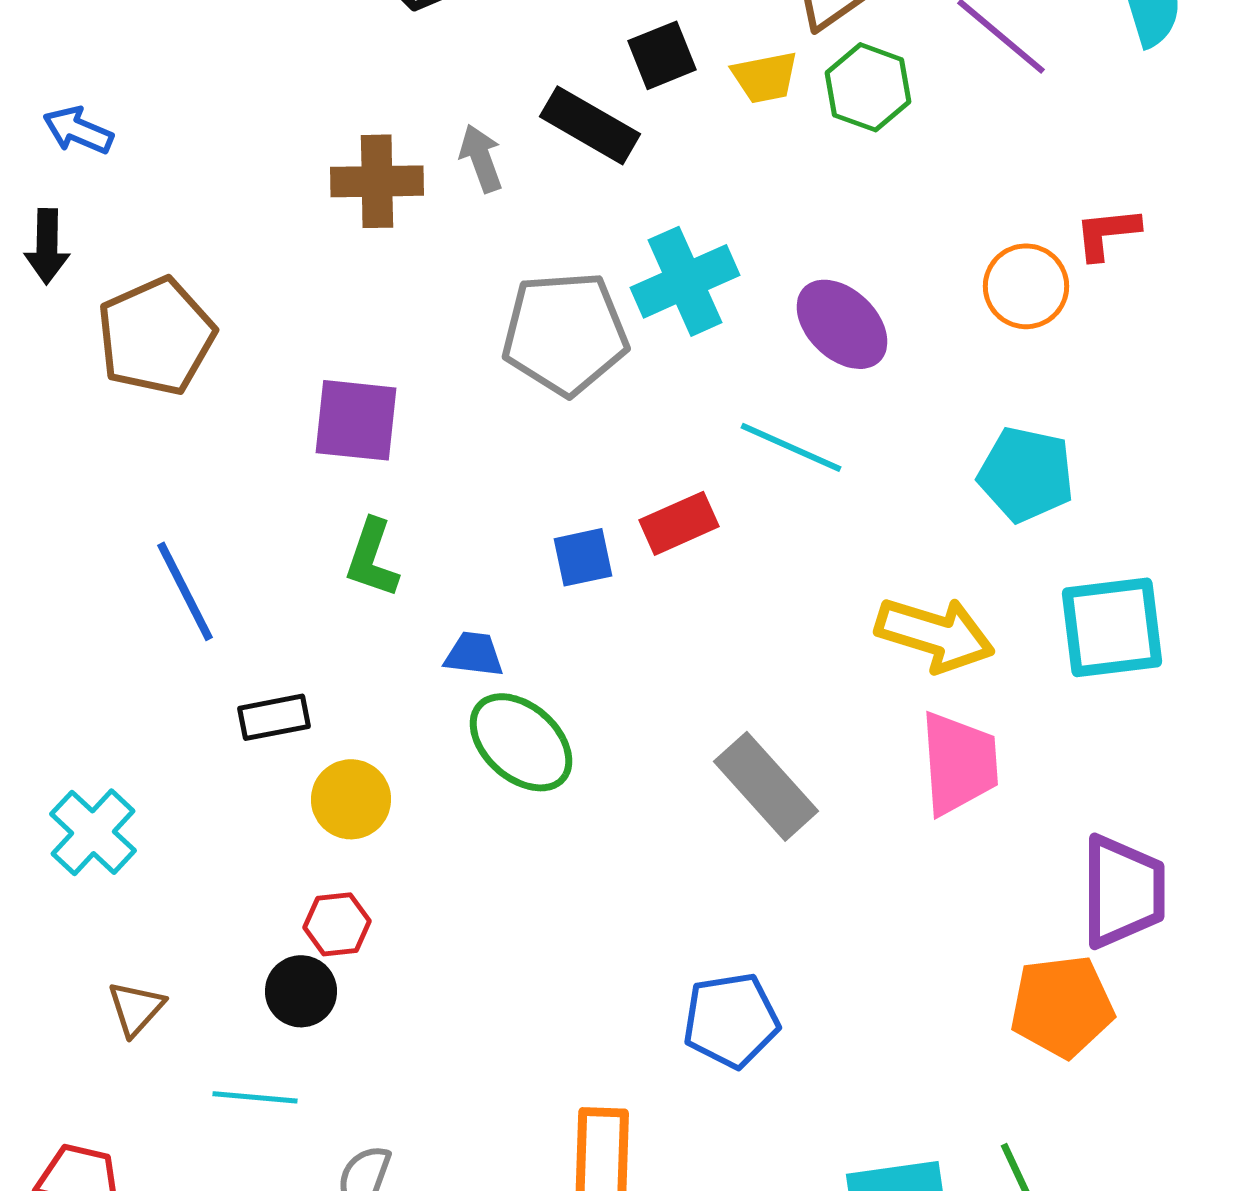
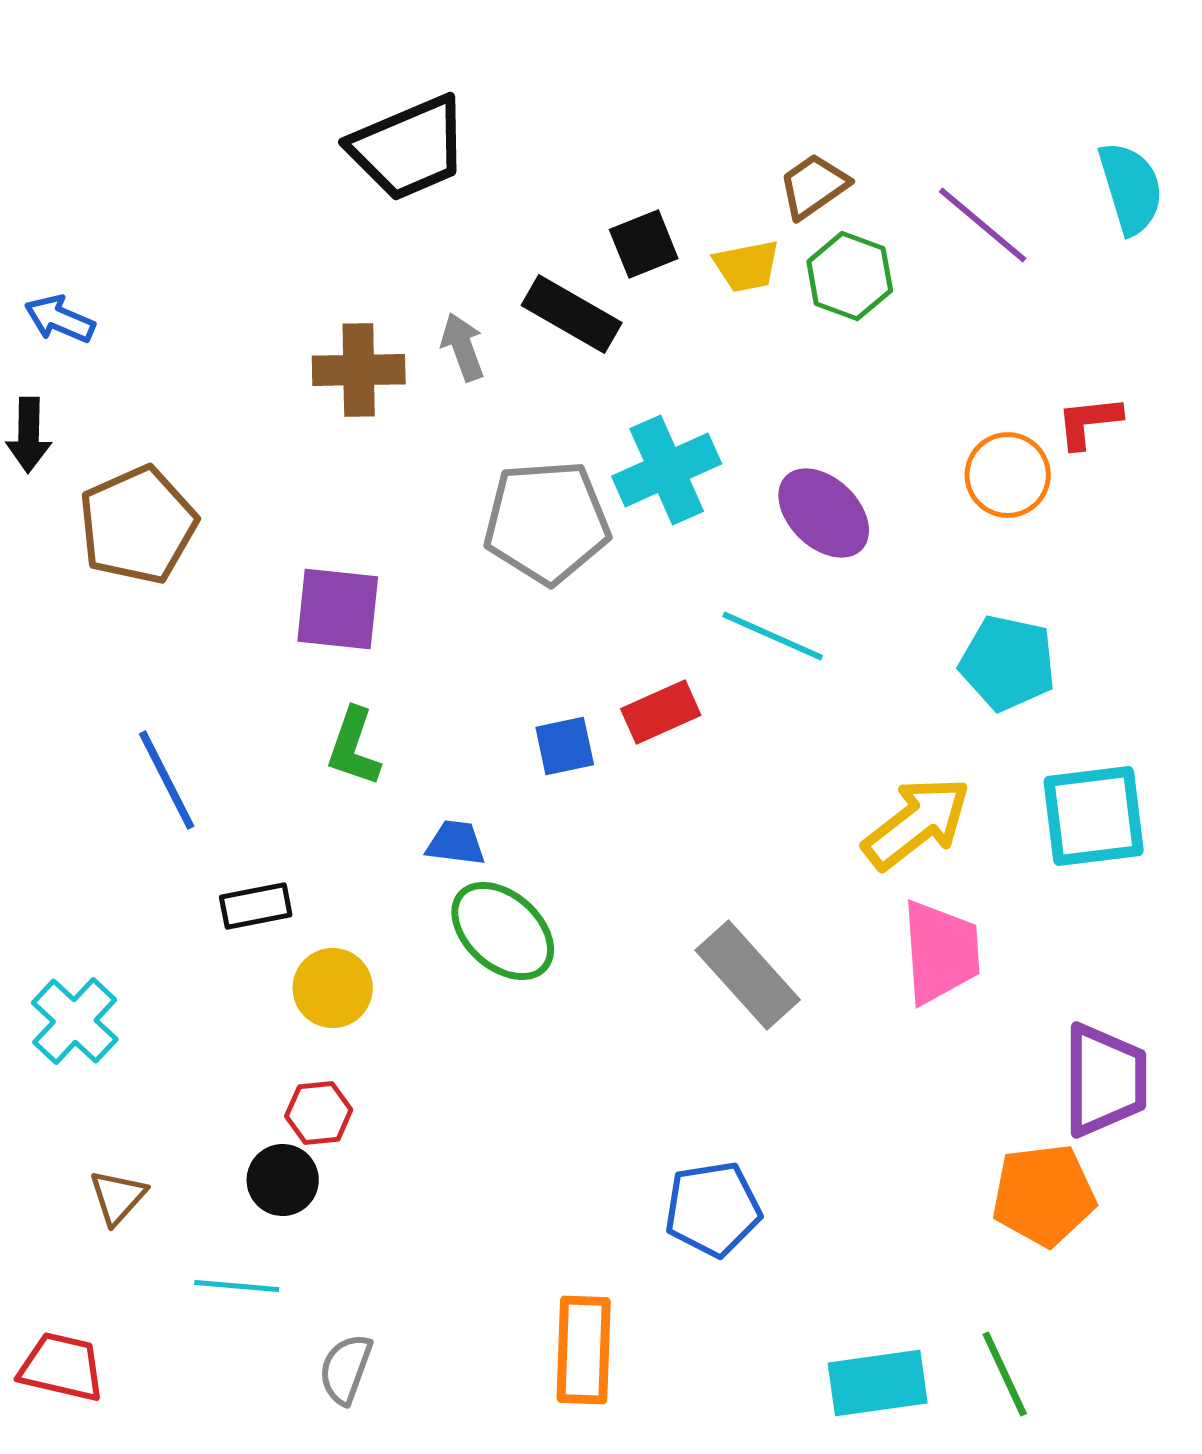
yellow arrow: (935, 634) -> (917, 823), turned -55

